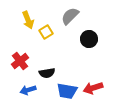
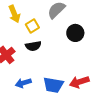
black semicircle: (47, 73) -> (33, 46), moved
blue arrow: (28, 90) -> (23, 83), moved

